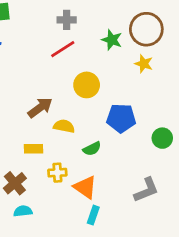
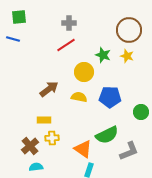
green star: (112, 40) -> (103, 55), moved
yellow semicircle: (64, 126) -> (79, 97), moved
green semicircle: (92, 149) -> (107, 135), moved, size x1.6
yellow cross: (57, 173) -> (52, 138), moved

